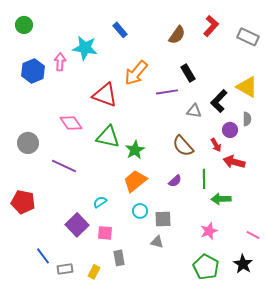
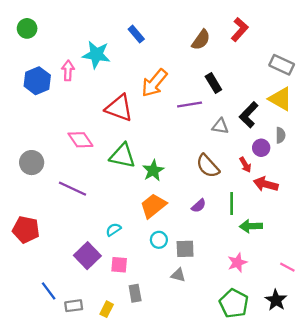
gray rectangle: (248, 37) -> (282, 65), moved

